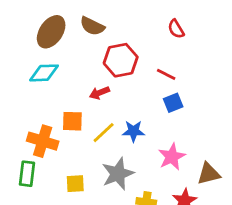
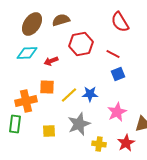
brown semicircle: (92, 26) -> (61, 20), turned 138
red semicircle: (176, 29) -> (120, 22), size x1.5
red arrow: (99, 93) -> (51, 61), moved
orange cross: (43, 141) -> (26, 101), turned -30

